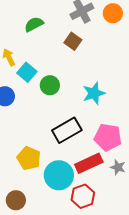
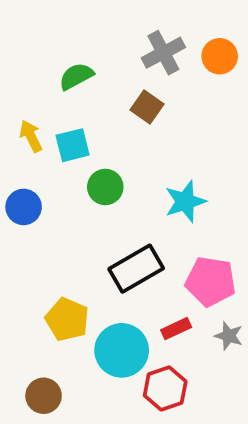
cyan square: (27, 72) -> (73, 145), moved, turned 36
red rectangle: (89, 163) -> (176, 329), size x0.6

